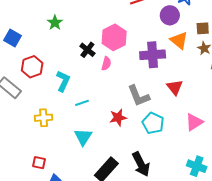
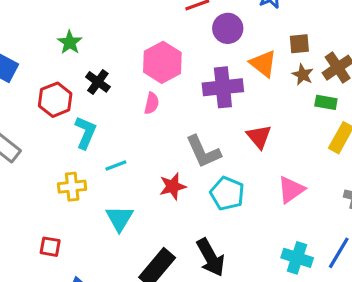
purple circle: (170, 15) -> (228, 28), moved
black cross: (87, 50) -> (98, 82), moved
red hexagon: (32, 67) -> (55, 100), moved
yellow cross: (44, 118) -> (72, 187), moved
red square: (39, 163) -> (50, 247), moved

